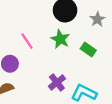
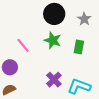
green rectangle: (88, 50) -> (79, 47), turned 72

